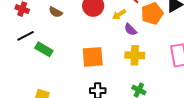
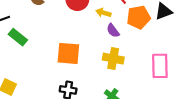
yellow arrow: (119, 14) -> (103, 13), turned 40

